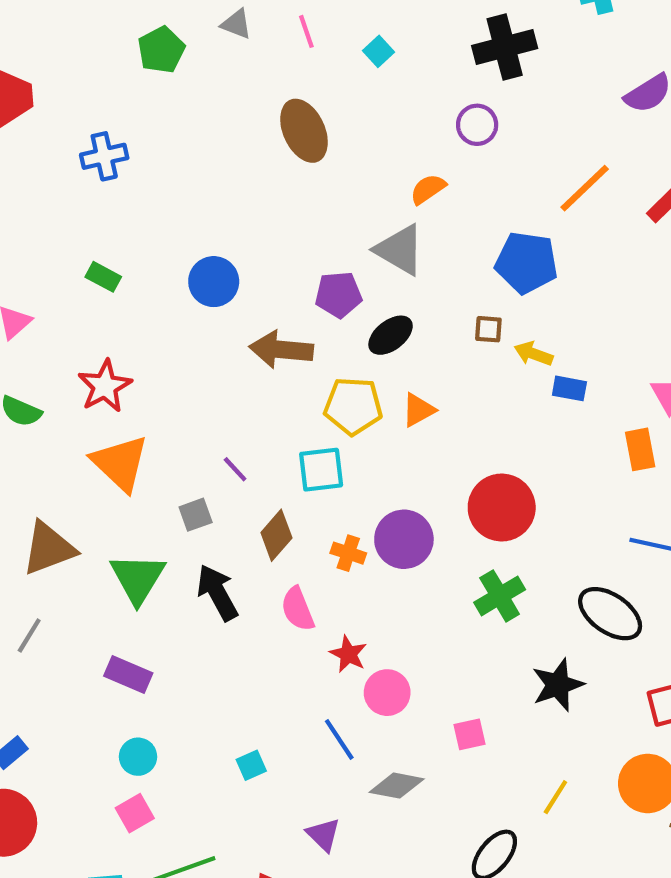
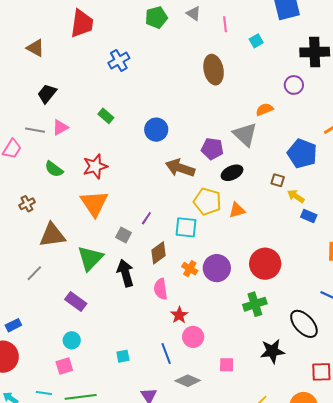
blue cross: (104, 156) -> (119, 60), turned -30
purple line: (235, 469) -> (146, 218), turned 64
gray square: (196, 515) -> (123, 235), turned 35

